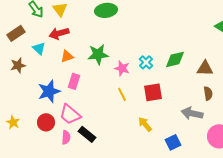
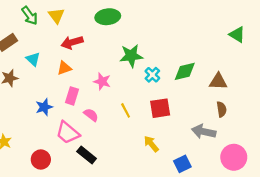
red arrow: (59, 33) -> (72, 42), moved
green star: (98, 54) -> (131, 56), moved
pink star: (122, 68) -> (102, 81), moved
blue star: (49, 91) -> (44, 107), size x0.7
red circle: (46, 122) -> (41, 159), moved
pink semicircle: (66, 137) -> (91, 115), moved, turned -56

